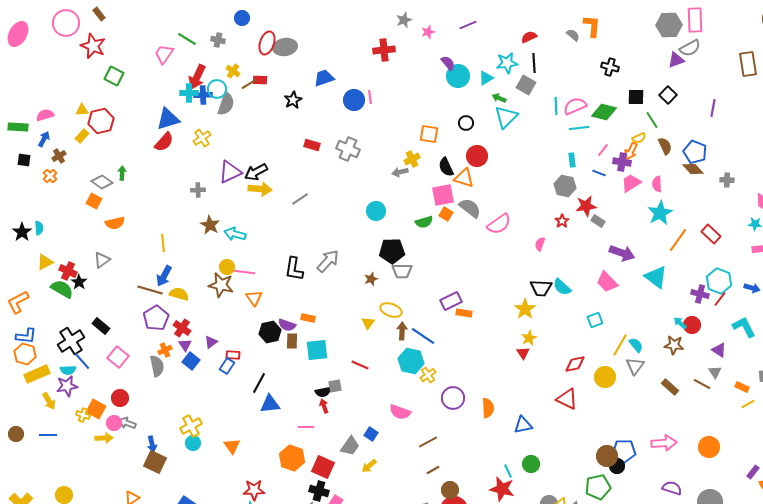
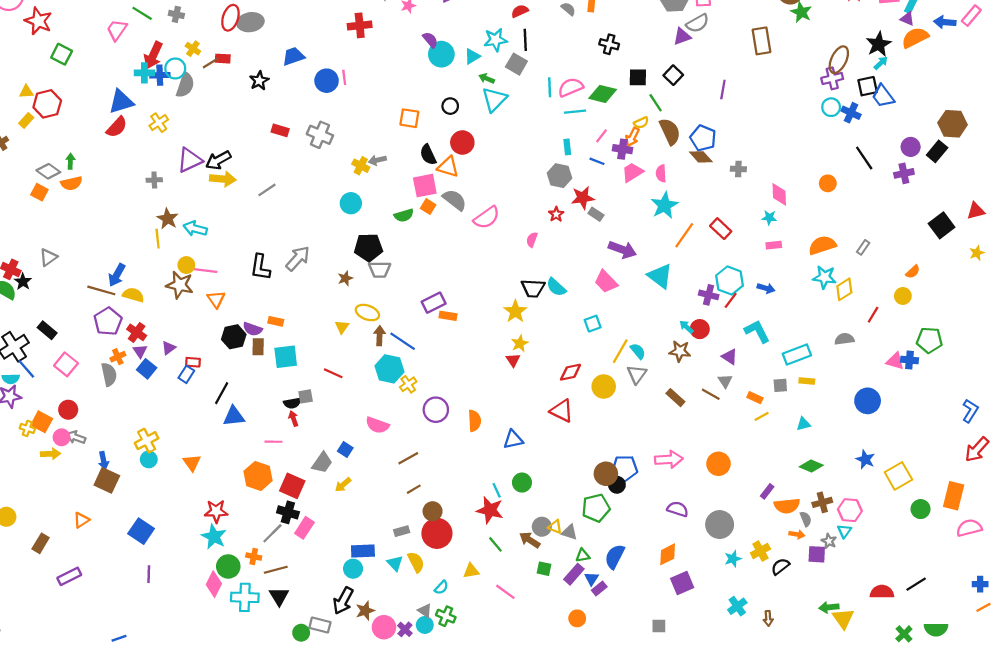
brown semicircle: (665, 146) -> (670, 131), size x1.4
yellow cross: (412, 159) -> (361, 166), moved, turned -35
orange semicircle: (115, 223) -> (71, 183), moved
yellow line: (163, 243) -> (158, 239), moved

